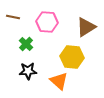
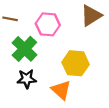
brown triangle: (86, 27) -> (91, 15), moved
green cross: (26, 44) -> (24, 49), size x1.6

